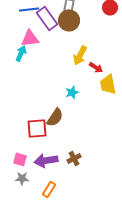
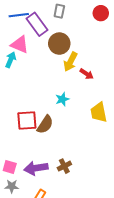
brown circle: (69, 20) -> (59, 44), moved
pink triangle: (30, 38) -> (20, 45), turned 30
yellow trapezoid: (108, 84) -> (99, 112), moved
red square: (37, 128) -> (27, 120), moved

